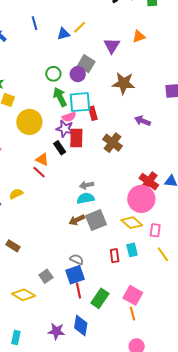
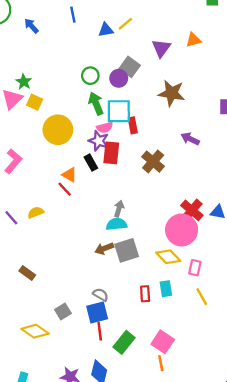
gray arrow: (87, 185) -> (119, 209), turned 112

